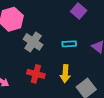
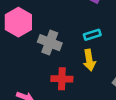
yellow arrow: (65, 74) -> (89, 60), moved

